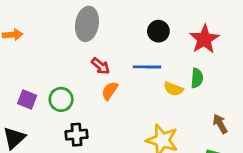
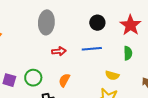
red arrow: (100, 66) -> (59, 51), turned -40
yellow semicircle: (173, 89) -> (112, 75), moved
orange semicircle: (110, 91) -> (64, 80), moved

